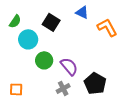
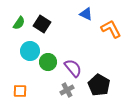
black square: (51, 22) -> (42, 24), moved
cyan circle: (28, 39) -> (30, 51), moved

